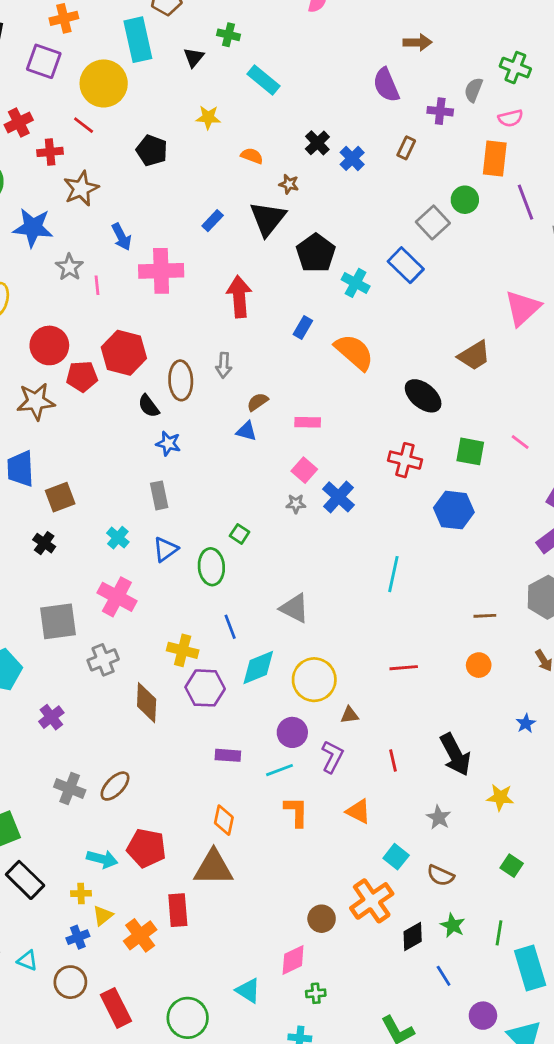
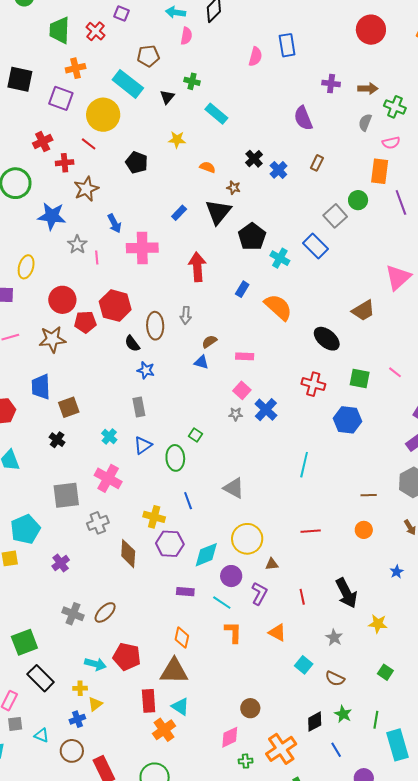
cyan rectangle: (138, 40) -> (128, 84), turned -40
brown arrow: (418, 42) -> (368, 89), moved
purple cross: (440, 111) -> (331, 84), moved
cyan diamond: (258, 668) -> (206, 555), moved
cyan line: (279, 770) -> (222, 603), turned 54
orange cross: (372, 901) -> (281, 749), moved
orange cross: (140, 935) -> (164, 730), moved
cyan triangle: (248, 991) -> (180, 707), moved

